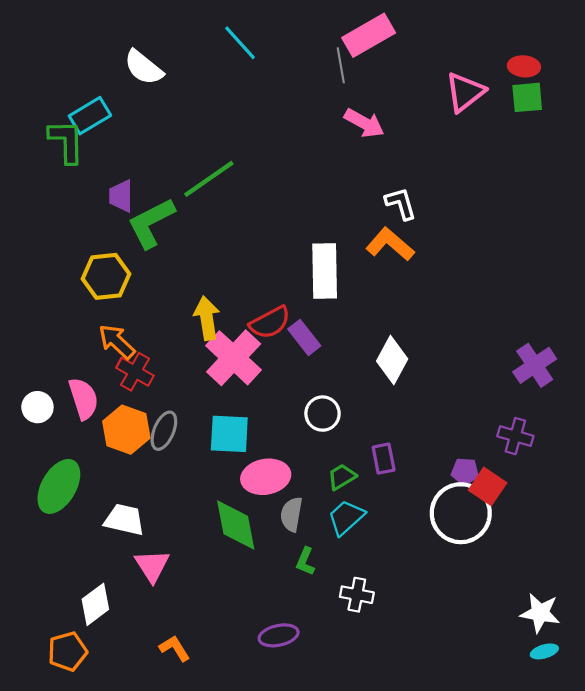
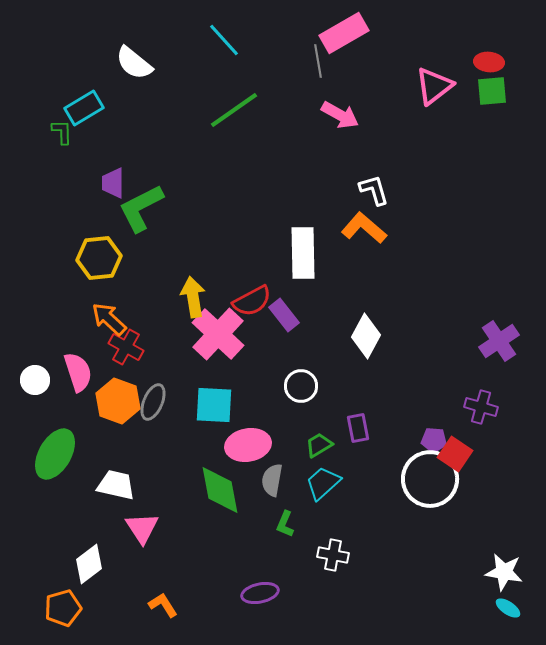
green L-shape: (66, 141) -> (62, 132), size x0.6
green line: (209, 179) -> (234, 110), moved
cyan ellipse: (544, 651) -> (508, 608), turned 50

